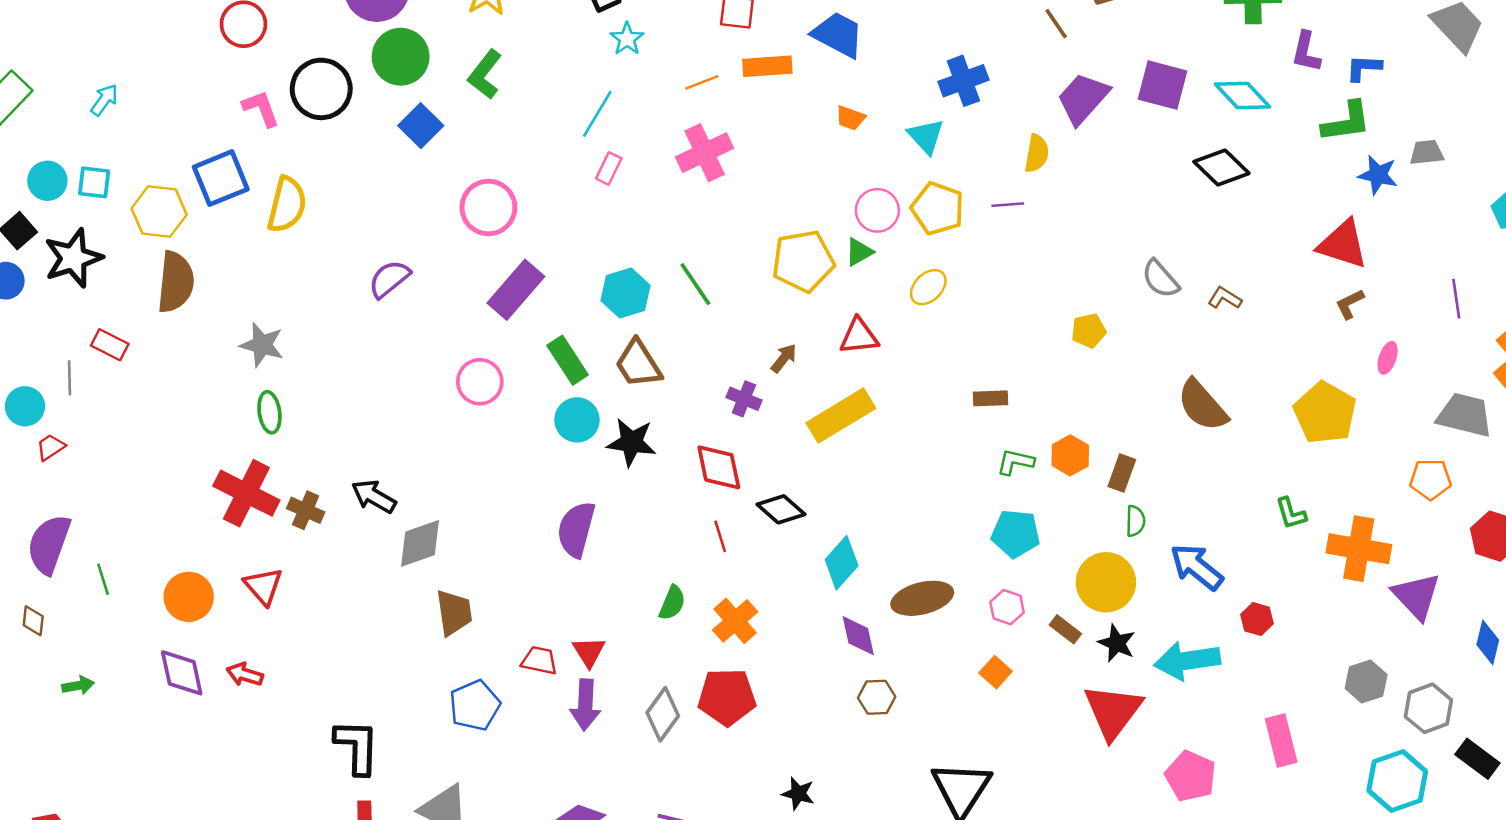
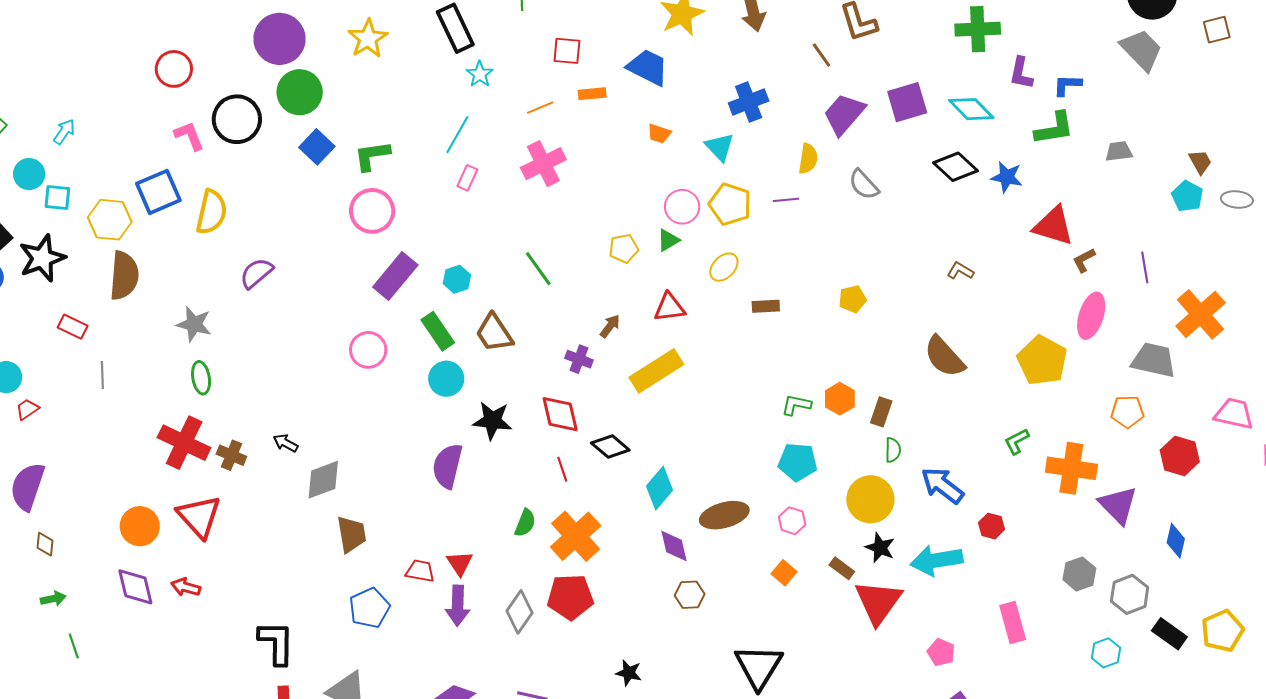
orange rectangle: (767, 66) -> (592, 94), size x0.7
green L-shape: (485, 74) -> (372, 156), moved, turned 45
purple square: (1162, 85) -> (907, 102), turned -30
blue star: (1378, 175) -> (1007, 177), moved
cyan circle: (47, 181) -> (29, 174), moved
yellow pentagon: (803, 261) -> (624, 248), size x0.6
purple semicircle: (389, 279) -> (256, 273), moved
gray semicircle: (1160, 279) -> (864, 185), moved
cyan hexagon: (626, 293) -> (457, 279), moved, size x0.7
brown L-shape: (1350, 304) -> (1084, 260), moved
pink ellipse: (1388, 358) -> (1091, 316), size x1.8
gray line: (69, 378) -> (102, 375), moved
brown rectangle: (991, 398) -> (766, 306), moved
black star: (631, 442) -> (492, 421), moved
black arrow: (374, 496) -> (286, 443), size x0.7
green L-shape: (1291, 513) -> (1017, 441), turned 80
green line: (103, 579) -> (74, 646), moved
red triangle: (263, 586) -> (199, 517), size x1.4
brown diamond: (33, 621) -> (45, 544), moved
orange cross: (735, 621) -> (576, 536), size x1.4
brown rectangle: (1065, 629) -> (842, 568), moved
pink pentagon: (1191, 776) -> (941, 652), size x0.7
cyan hexagon: (1397, 781) -> (1106, 653), size x0.6

